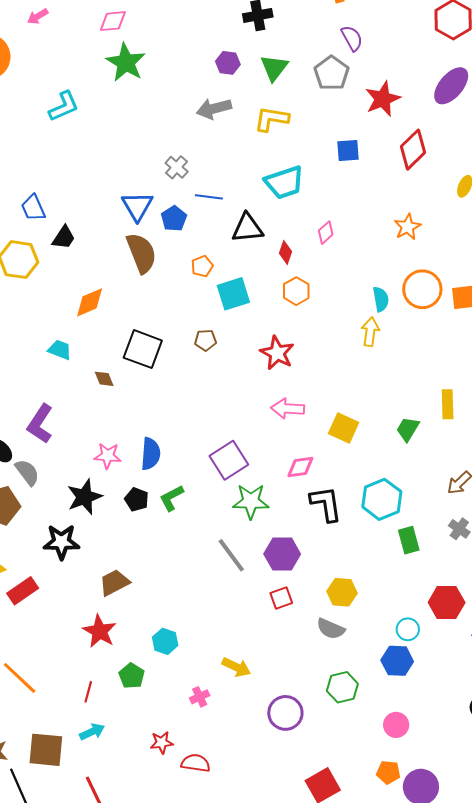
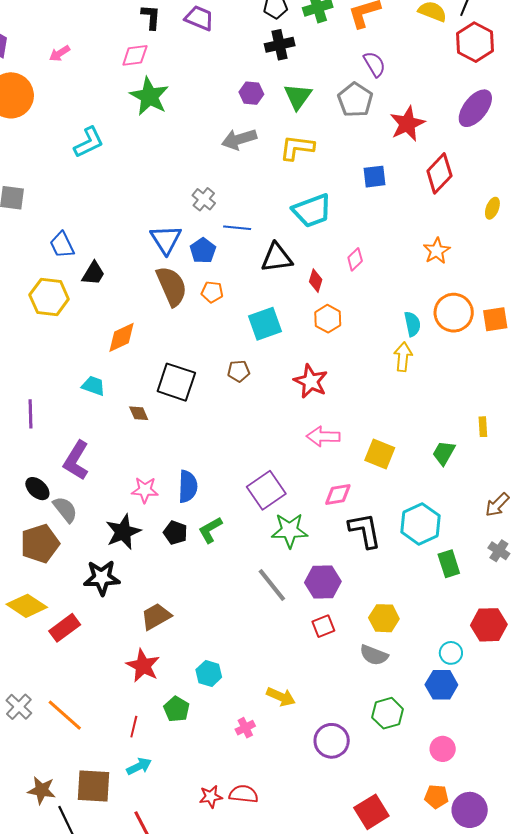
orange pentagon: (202, 266) -> (212, 292), moved, turned 30
yellow rectangle: (448, 404) -> (483, 427), size x0.7
red star: (162, 743) -> (211, 797), moved

